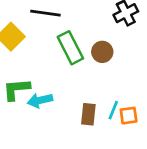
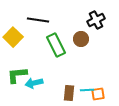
brown circle: (102, 52) -> (81, 39), moved
cyan line: (113, 110) -> (87, 90), turned 64

